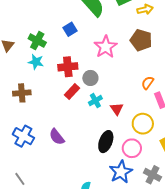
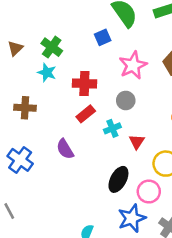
blue square: (70, 29) -> (103, 37), moved
gray circle: (90, 78) -> (126, 100), moved
purple semicircle: (57, 137) -> (65, 149), moved

